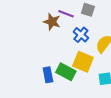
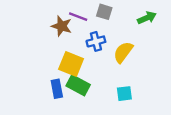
blue cross: (81, 35) -> (96, 41), turned 35
yellow square: (83, 62) -> (71, 64), moved

